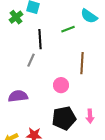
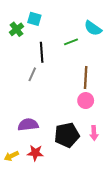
pink circle: (61, 85) -> (86, 101), moved
purple semicircle: (18, 96) -> (28, 125), moved

